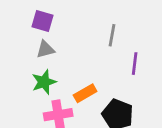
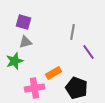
purple line: (135, 64) -> (89, 52), turned -42
green star: (44, 82) -> (15, 61), moved

